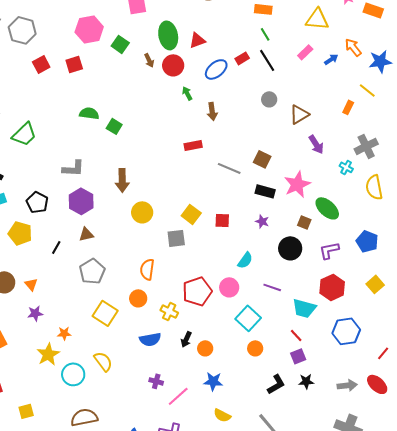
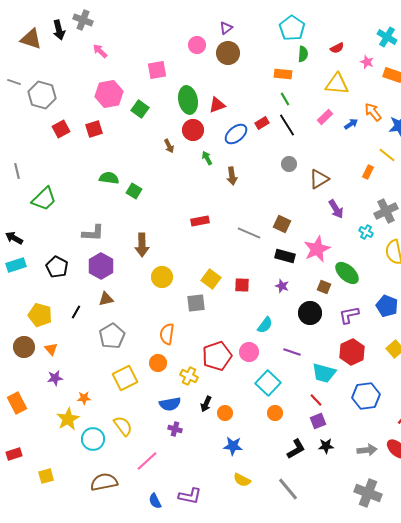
brown arrow: (149, 60) -> (169, 146), moved
red rectangle: (193, 145) -> (200, 221), moved
yellow pentagon: (20, 233) -> (40, 315), moved
yellow square: (105, 313) -> (125, 378), turned 30
purple cross: (156, 381) -> (175, 429), moved
pink line: (178, 396) -> (147, 461), moved

